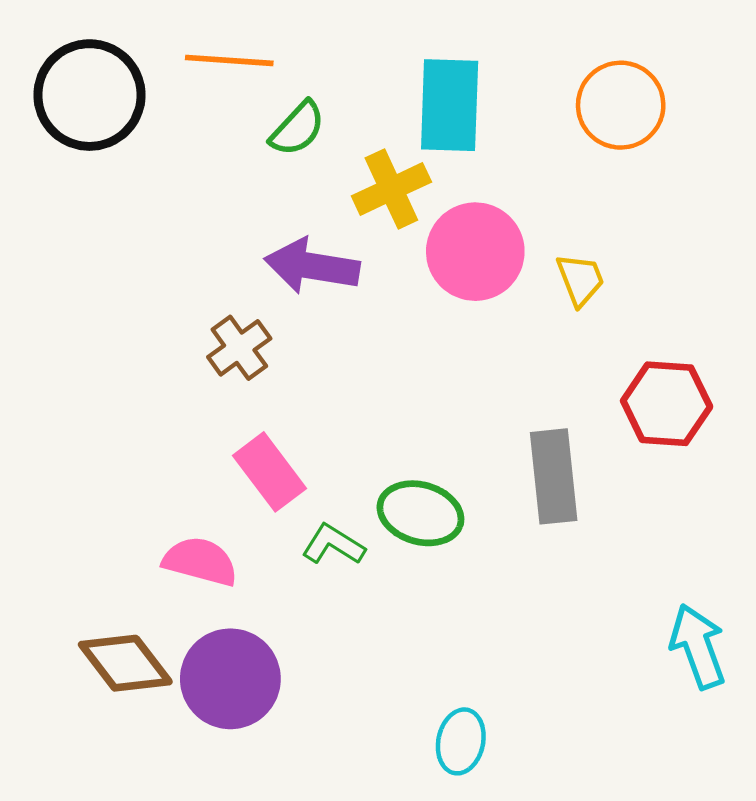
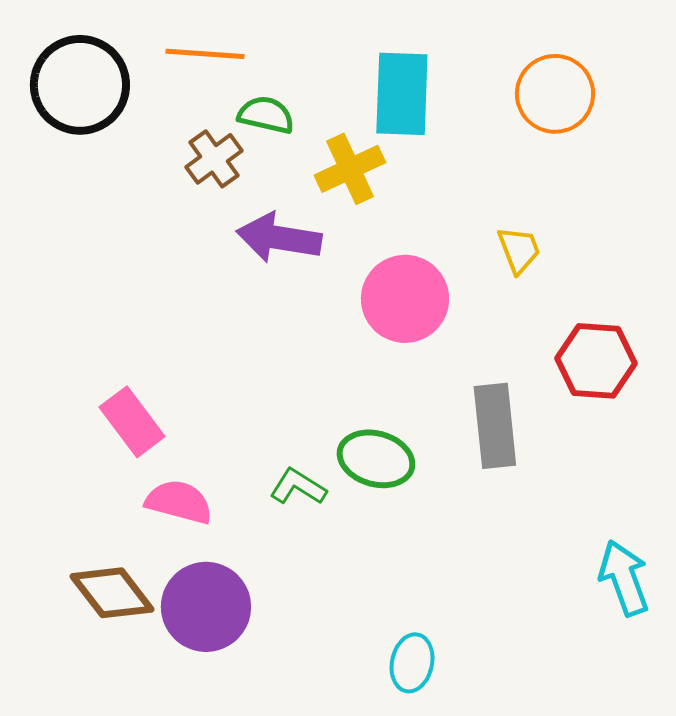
green semicircle: (297, 129) -> (266, 115), turned -120
pink circle: (475, 252) -> (405, 299), moved
brown cross: (239, 348) -> (214, 159), moved
pink rectangle: (270, 472) -> (132, 422), moved

